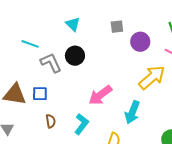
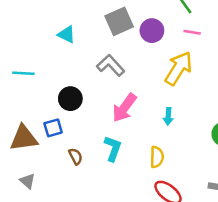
gray square: (117, 27) -> (119, 21), size x1.6
black circle: (75, 56) -> (70, 99), moved
gray L-shape: (51, 63) -> (111, 65), moved
cyan arrow: (132, 112) -> (168, 116), size x0.6

